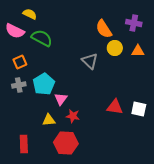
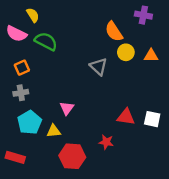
yellow semicircle: (30, 14) -> (33, 15), turned 32
purple cross: (134, 23) -> (143, 15), moved
cyan pentagon: (44, 84) -> (30, 122), moved
red star: (73, 116) -> (106, 142), moved
red rectangle: (24, 144) -> (15, 157), moved, turned -72

